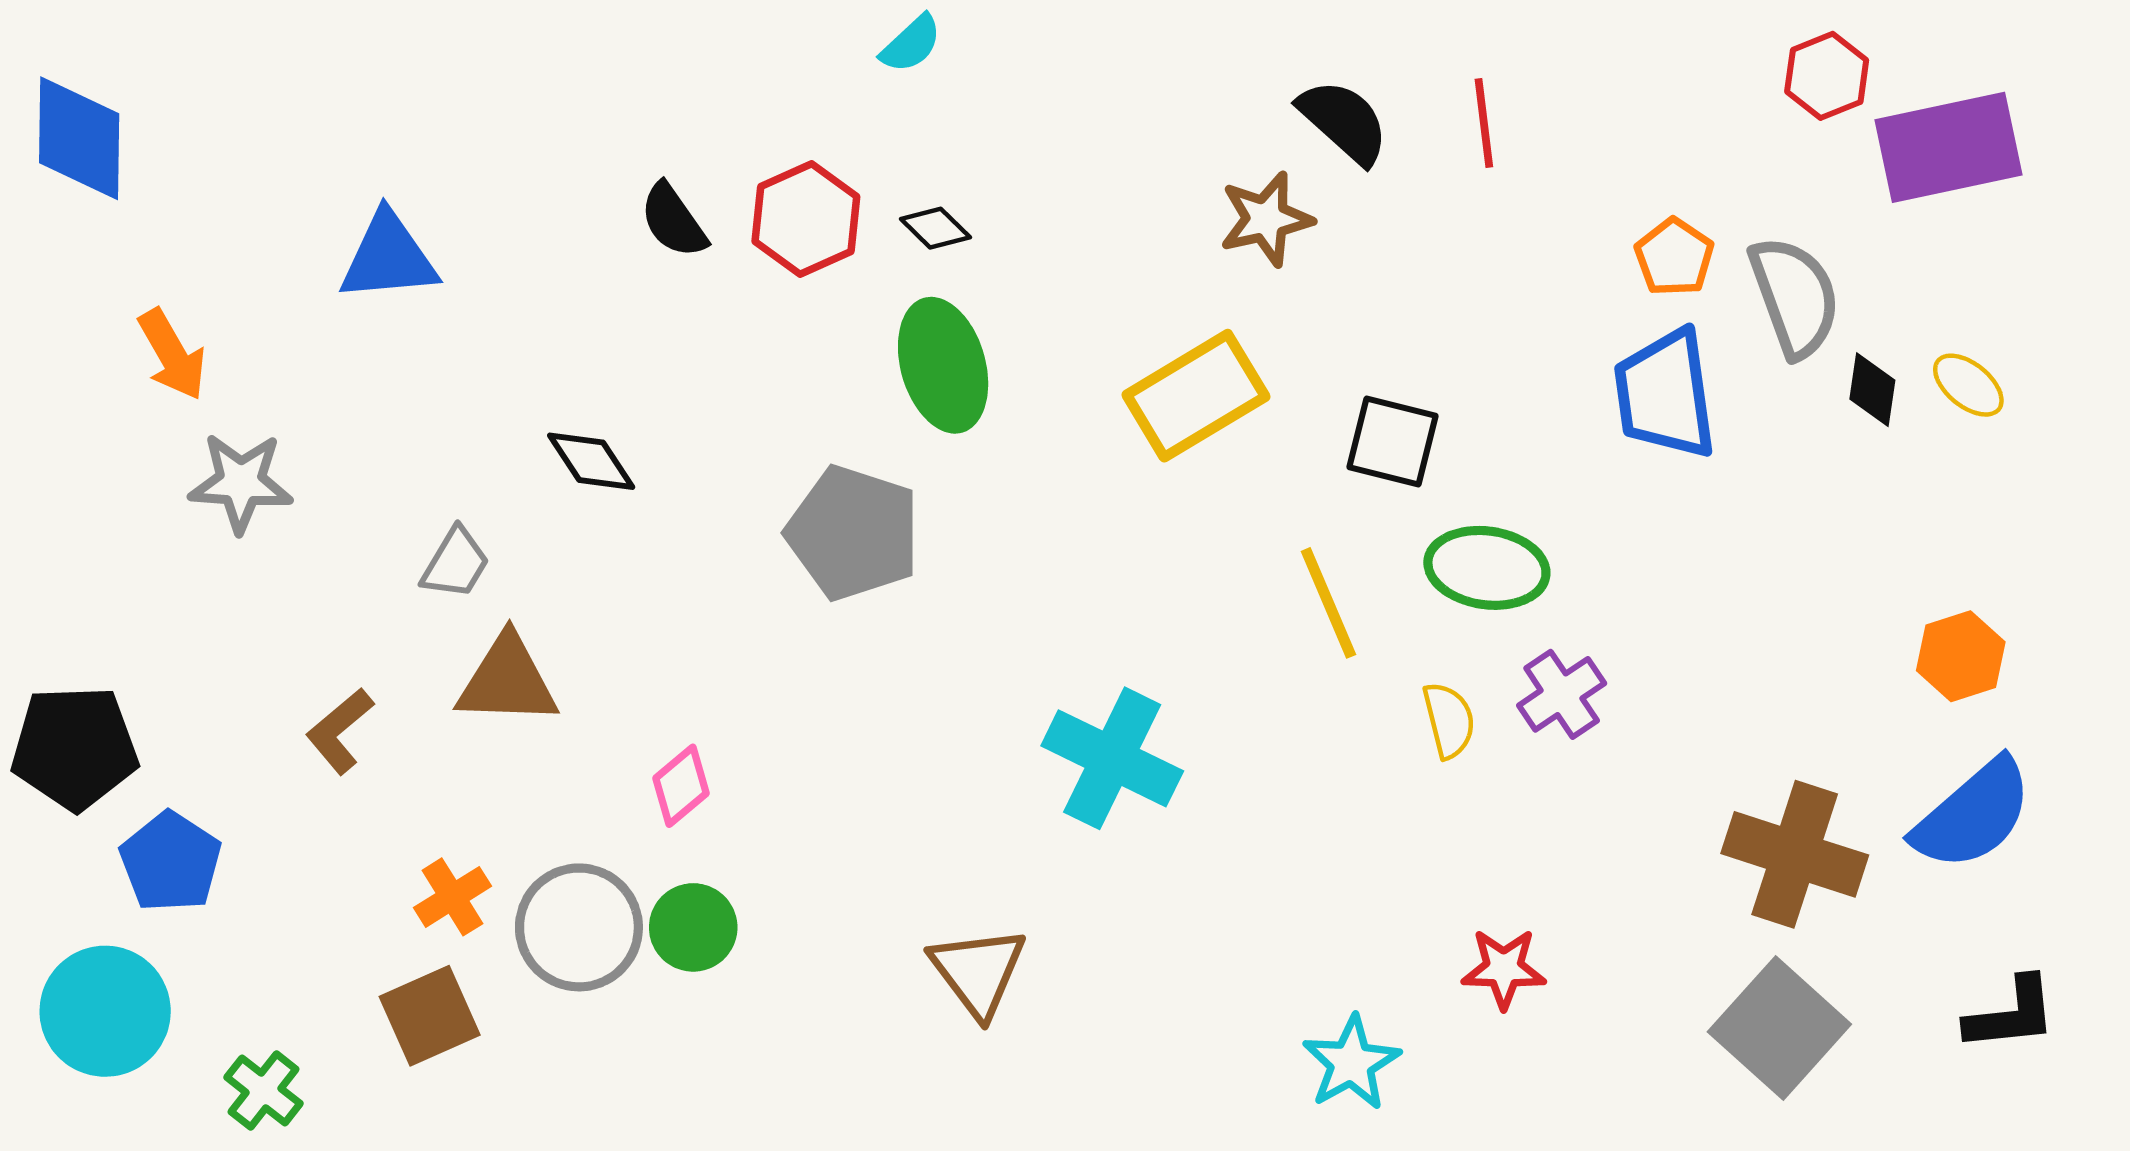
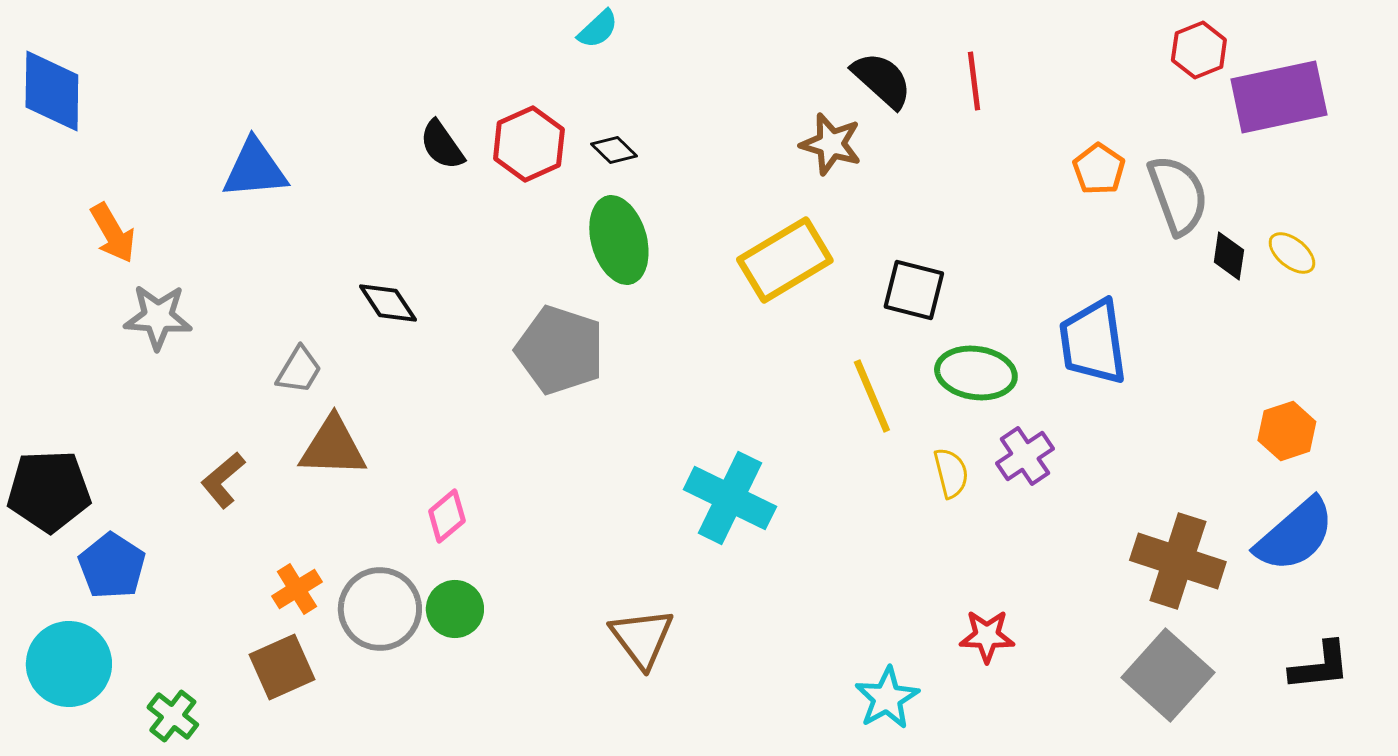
brown star: (1266, 219) -> (831, 144), turned 30
blue trapezoid: (1665, 394) -> (1093, 342), moved

